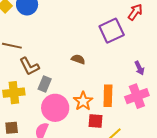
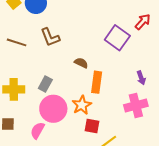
purple square: (112, 31) -> (117, 38), turned -35
brown L-shape: (29, 66) -> (50, 37), moved
orange rectangle: (108, 96) -> (97, 82), moved

